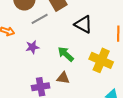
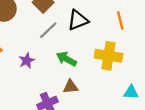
gray line: (40, 19) -> (48, 30), moved
black triangle: (83, 24) -> (78, 20), turned -36

